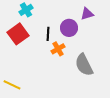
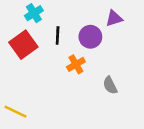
black line: (48, 34) -> (58, 35), moved
gray semicircle: (84, 65) -> (110, 85), size x0.6

